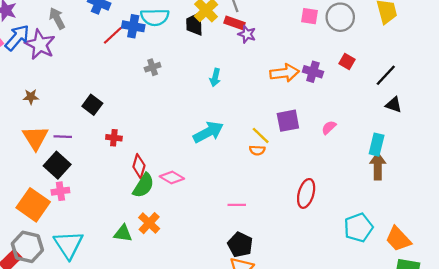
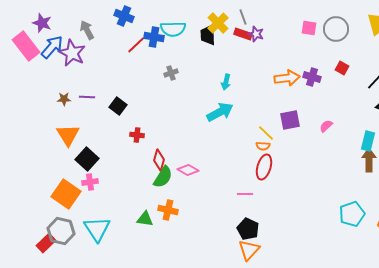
purple star: (247, 34) -> (256, 34), moved
cyan arrow: (208, 132) -> (220, 112), moved
purple line: (63, 137) -> (87, 97), moved
red ellipse: (306, 193) -> (264, 167), moved
orange cross: (149, 223) -> (168, 210), turned -30

